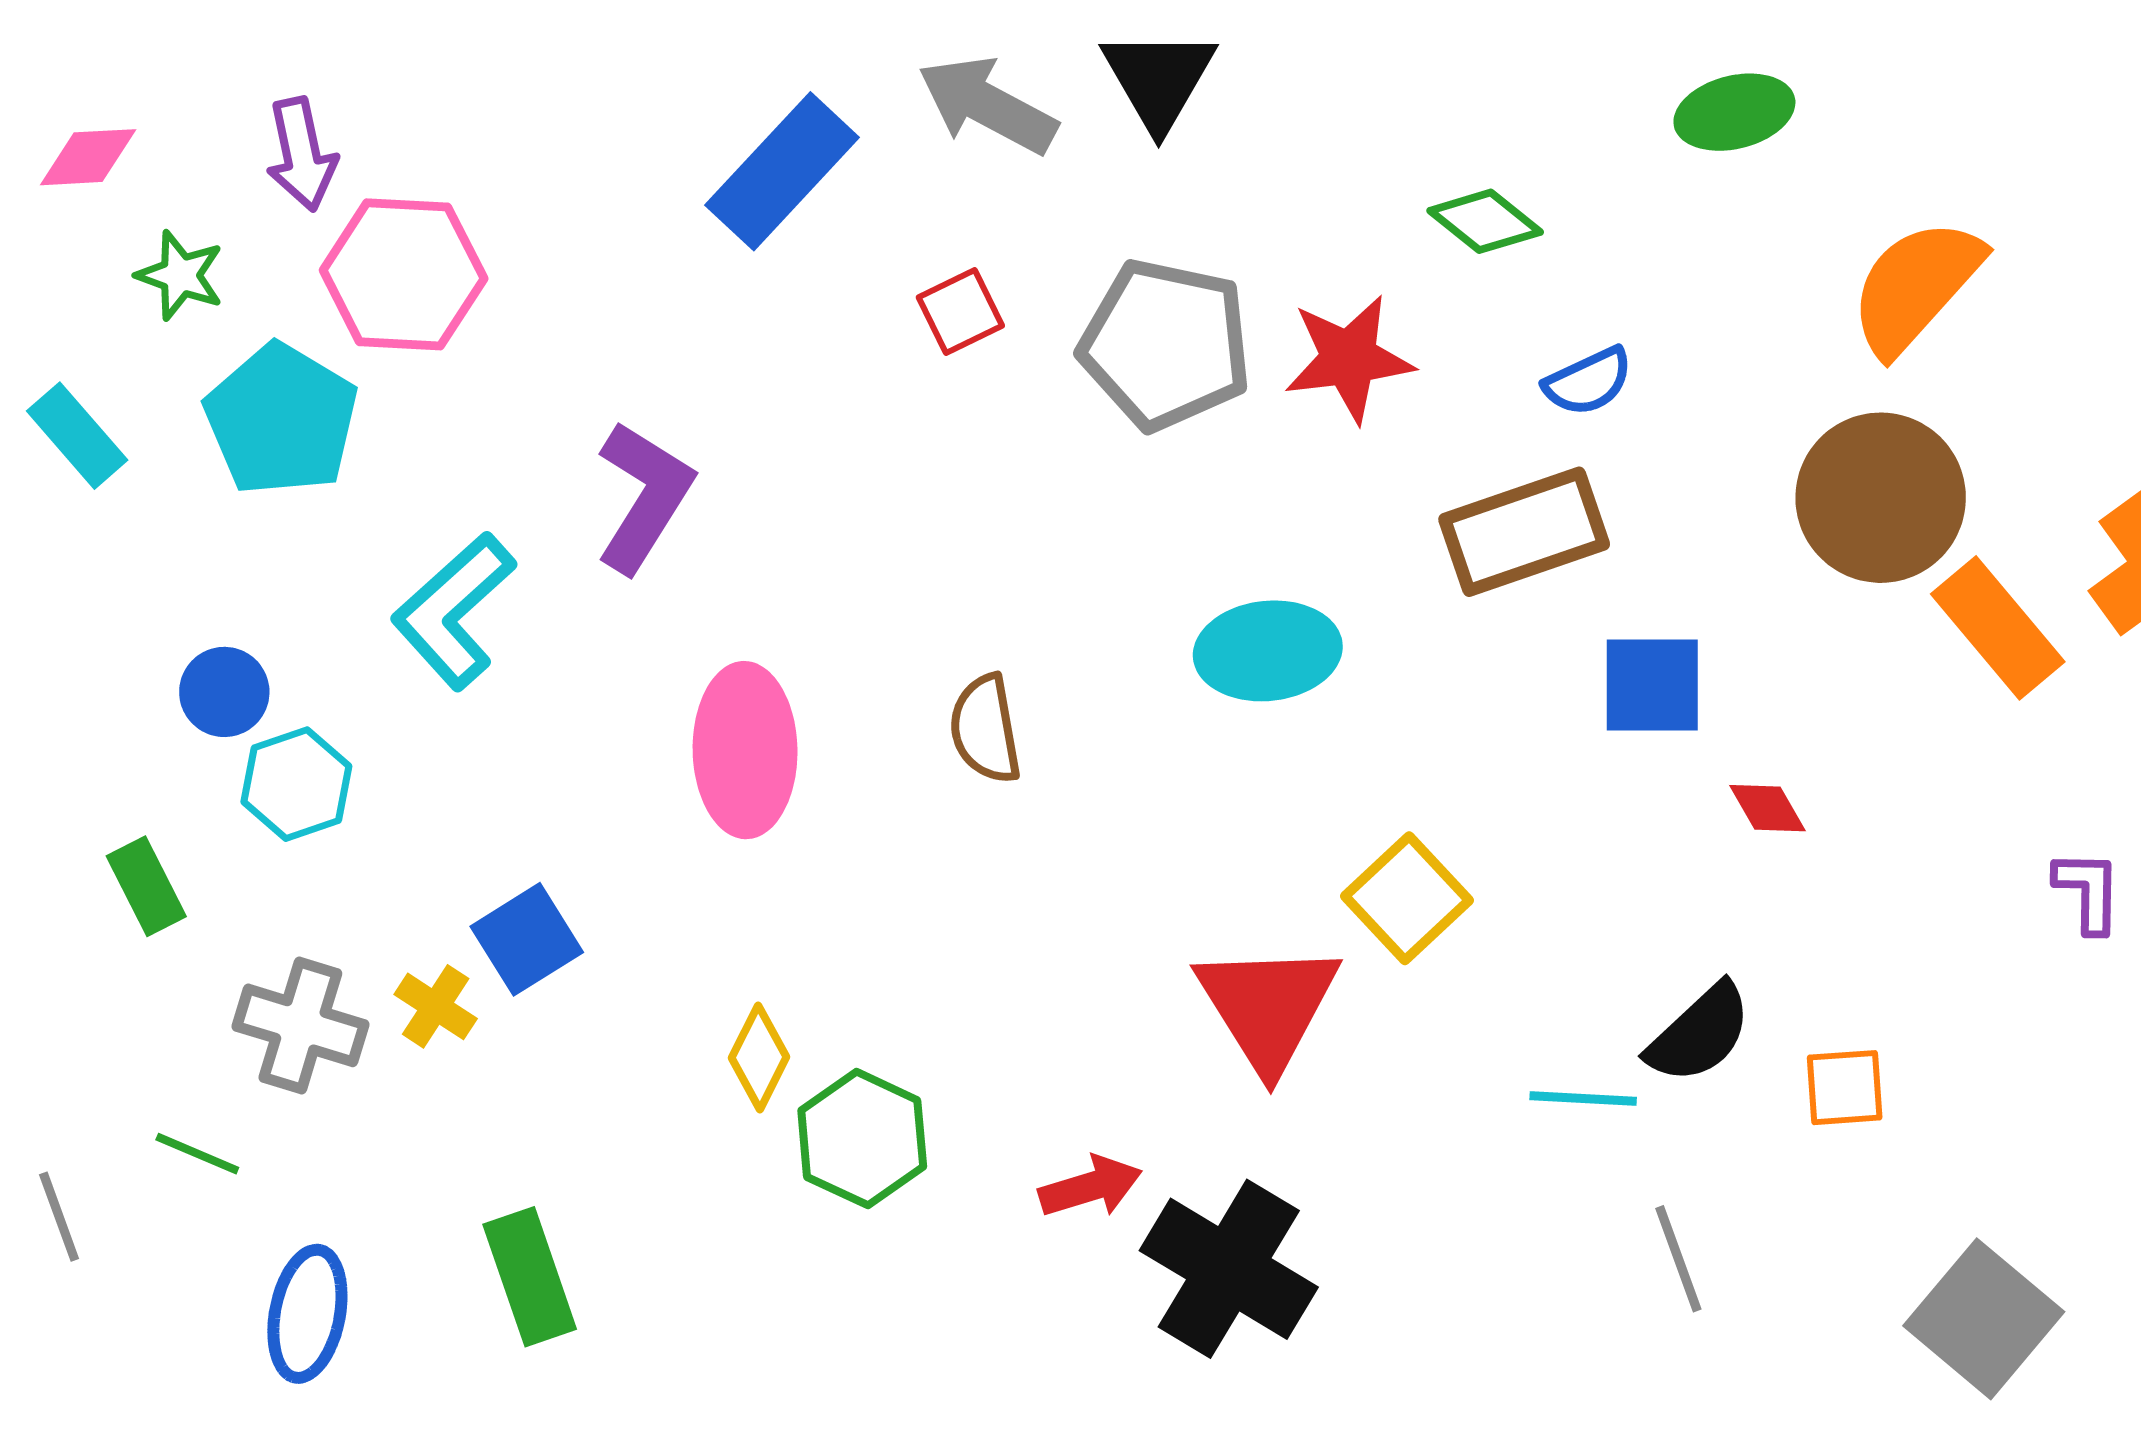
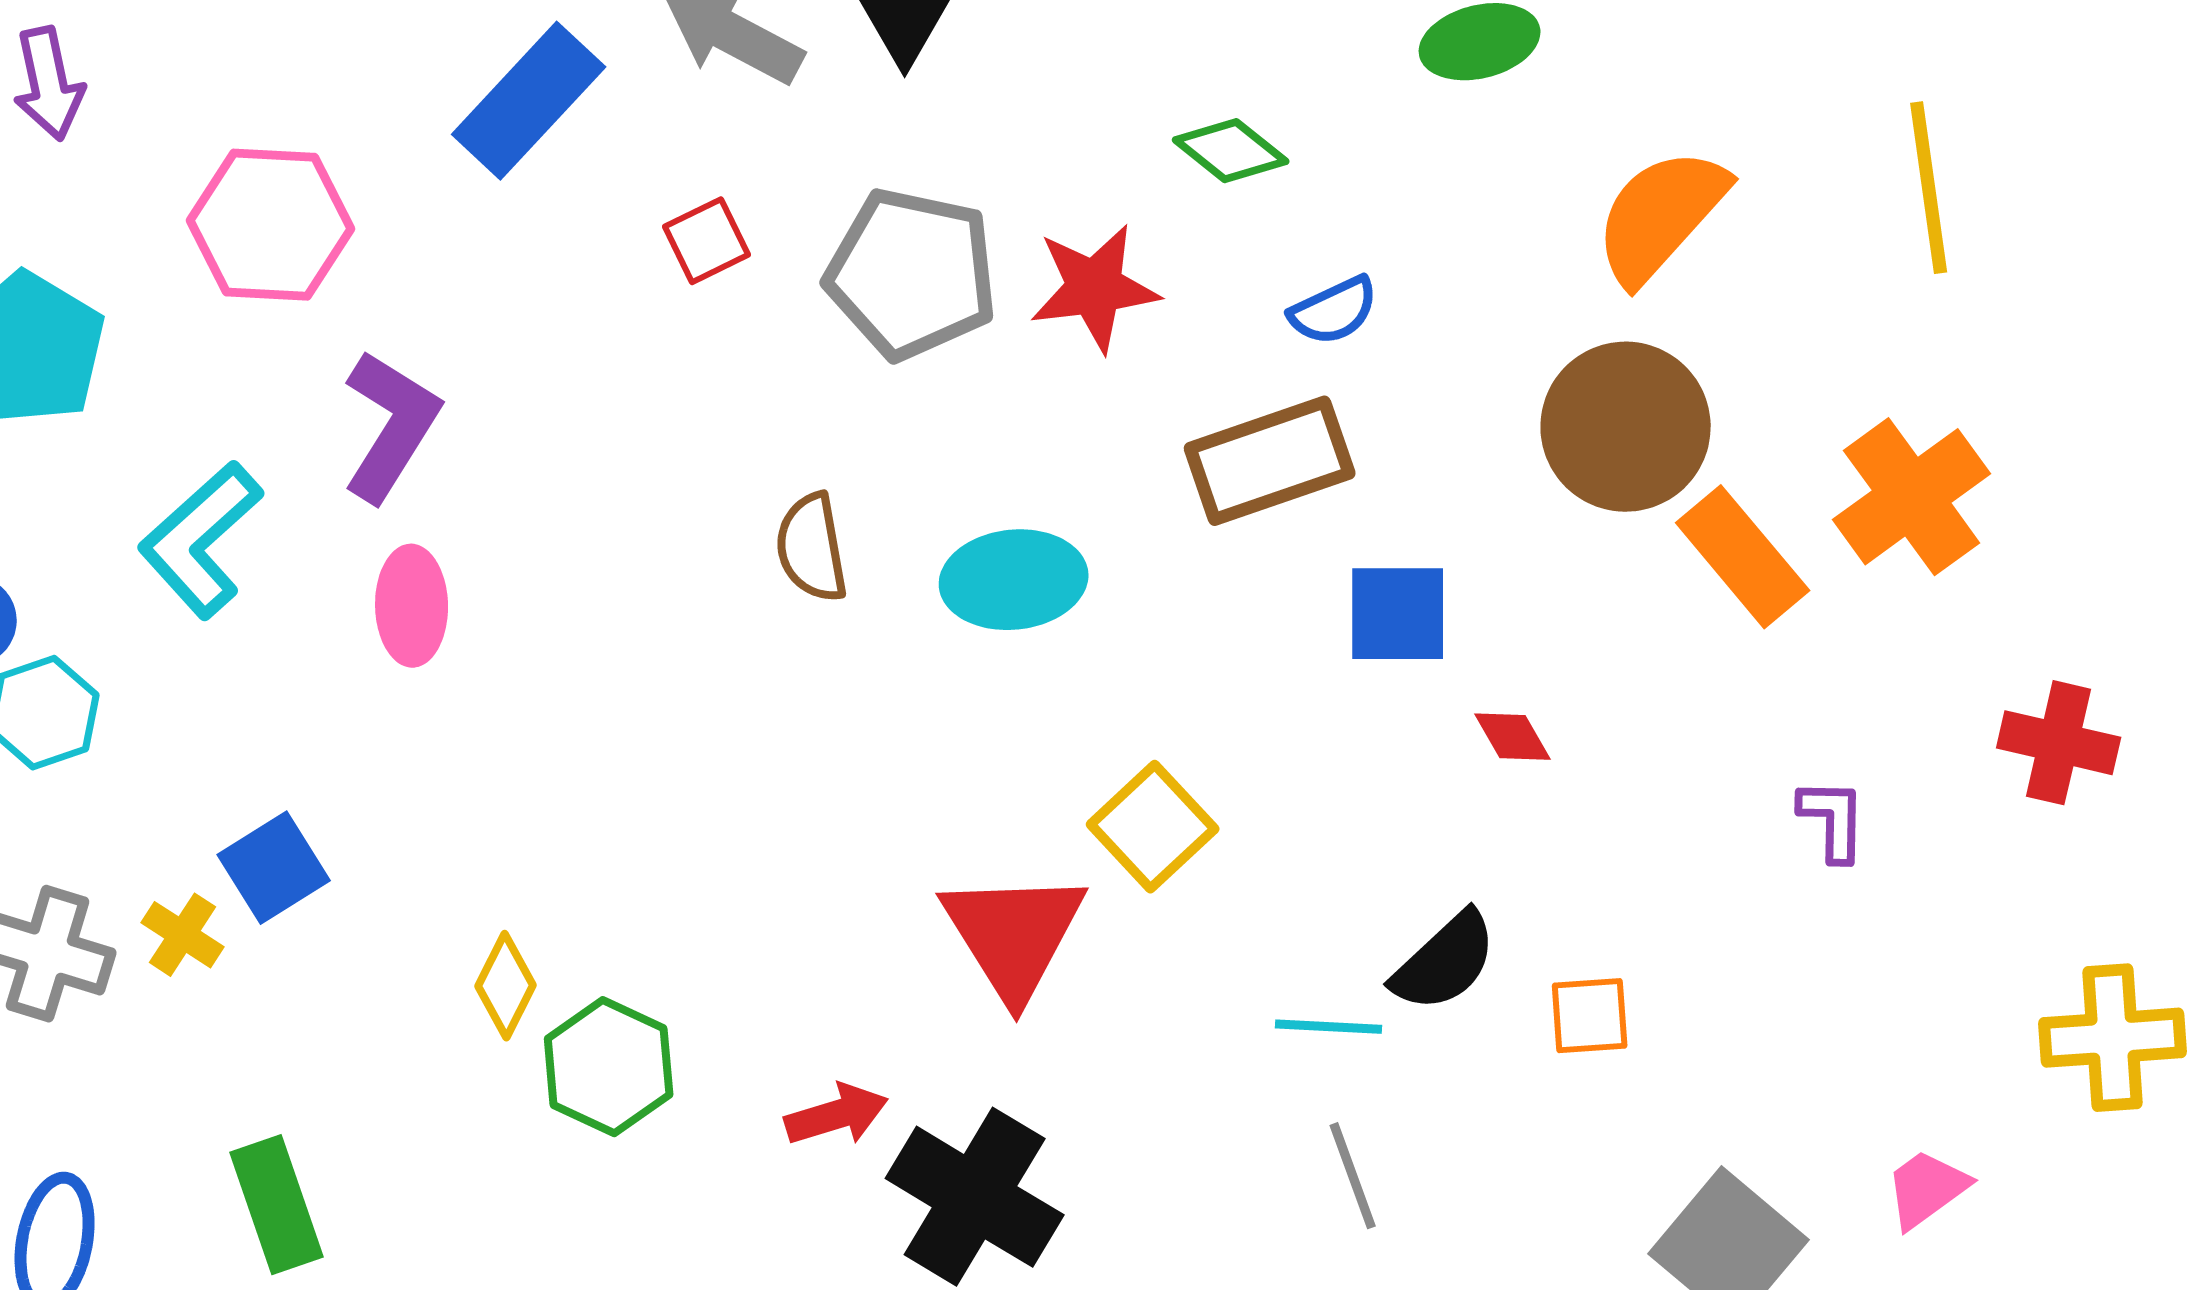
pink hexagon: (404, 274) -> (271, 225), moved
brown semicircle: (985, 729) -> (812, 548), moved
pink ellipse: (745, 750) -> (412, 606), moved, size x0.7
gray line: (1678, 1259) -> (1353, 1176), moved

